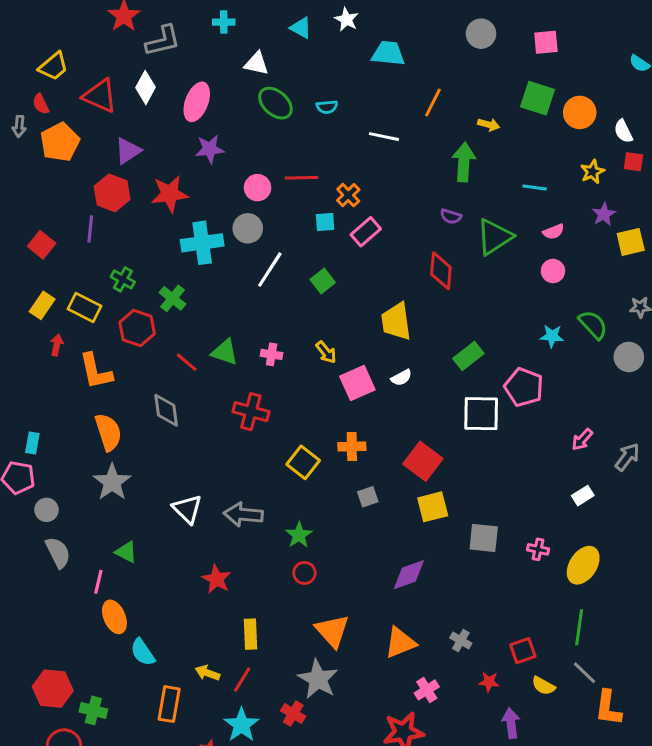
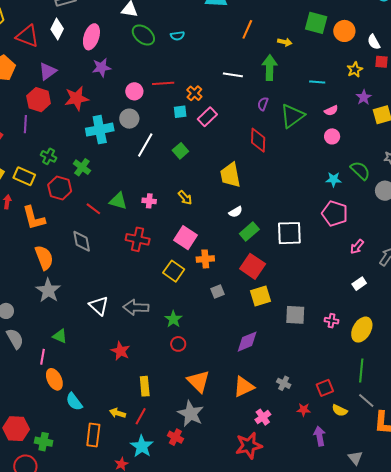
white line: (384, 137) -> (233, 75), moved
purple semicircle: (451, 216) -> (263, 104), turned 96
green rectangle: (468, 356) -> (249, 231), moved
pink square: (357, 383) -> (186, 238), moved, turned -30
pink pentagon: (524, 387) -> (335, 213), moved

